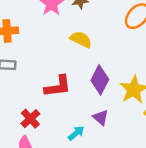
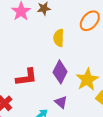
yellow semicircle: (81, 39) -> (59, 38), moved, turned -114

